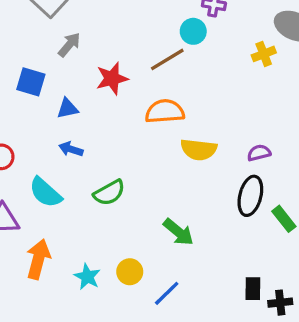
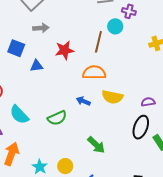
gray arrow: (69, 45) -> (41, 28), turned 42
brown line: (167, 59) -> (98, 42), turned -50
blue arrow: (71, 149) -> (83, 101), moved

